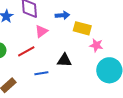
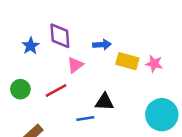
pink star: (96, 45) -> (154, 64), moved
blue line: (41, 73) -> (85, 118), moved

